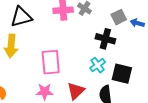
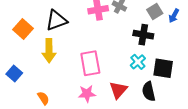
blue arrow: (137, 23) -> (174, 16), turned -72

